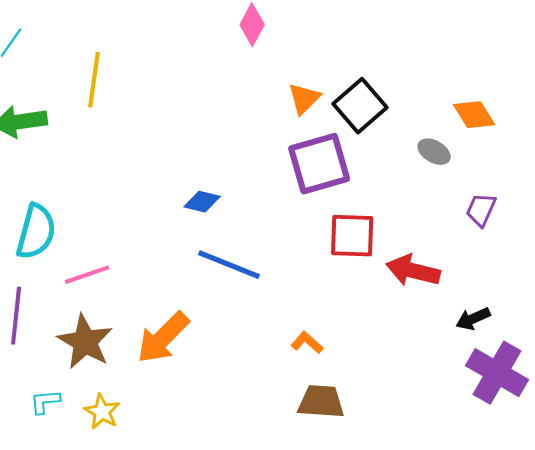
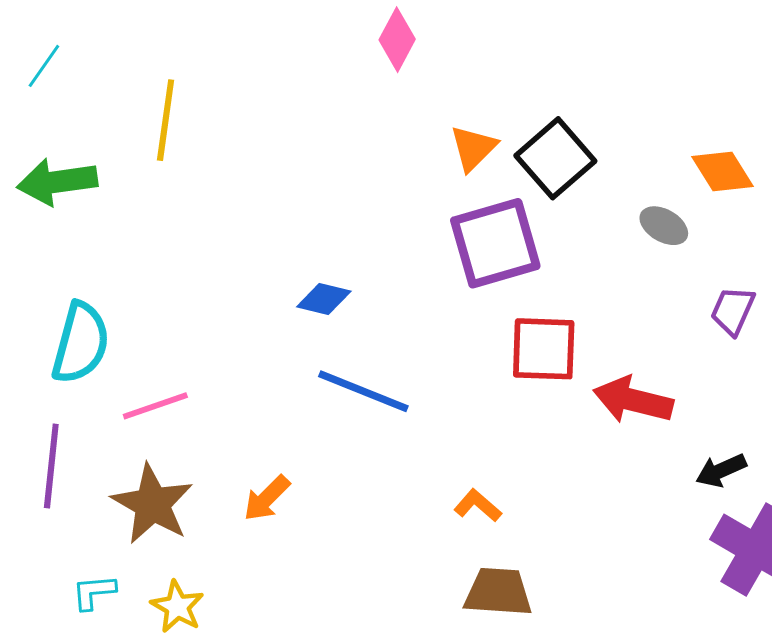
orange arrow: (163, 338) -> (267, 498), size x0.6

